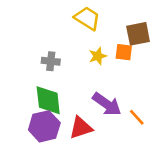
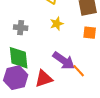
orange square: (124, 52) -> (90, 33), moved
orange line: (137, 117) -> (79, 71), moved

